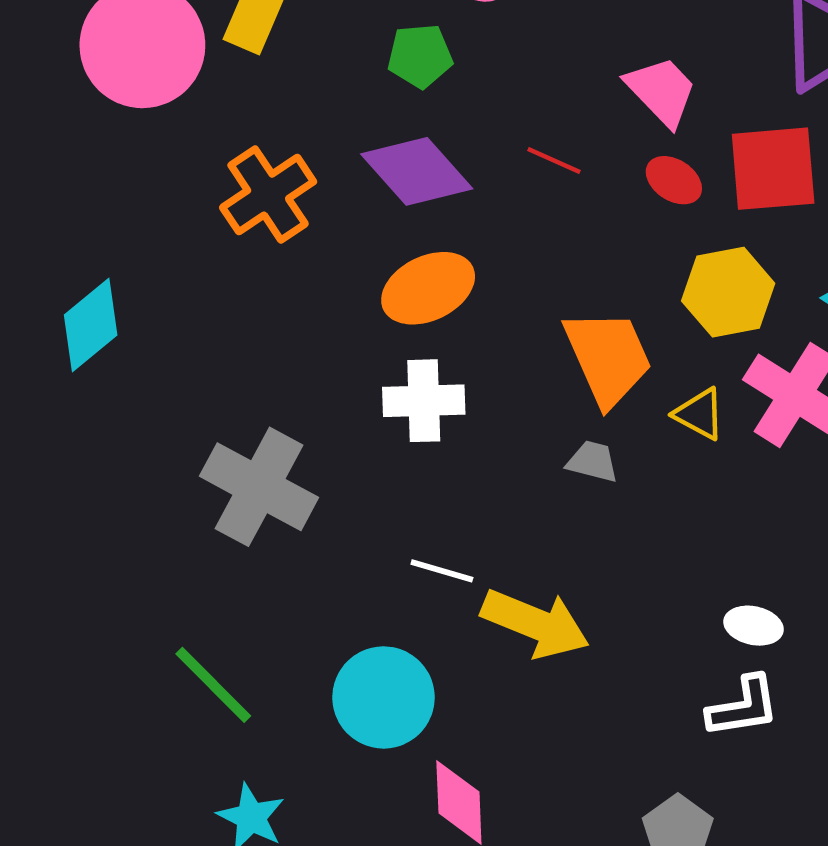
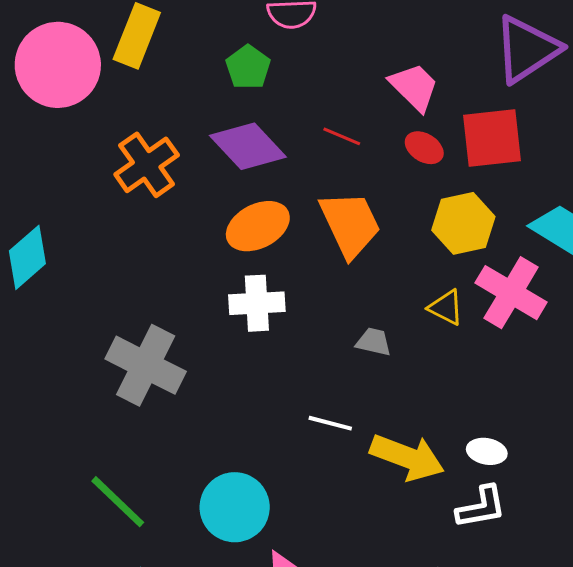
green pentagon: (420, 56) -> (248, 67), turned -30
orange trapezoid: (608, 357) -> (350, 224), moved
white line: (442, 571) -> (330, 423), moved
yellow arrow: (535, 623) -> (407, 457), moved

